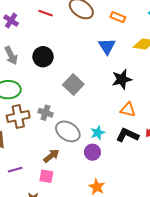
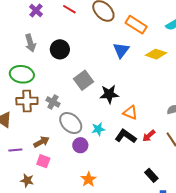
orange rectangle: (118, 17) -> (136, 25), size x1.5
black star: (122, 79) -> (109, 94), moved
purple circle: (92, 152) -> (80, 145), moved
brown arrow: (51, 156) -> (41, 142), moved

